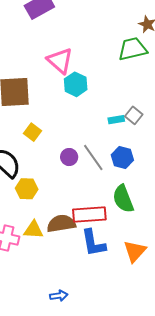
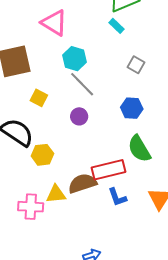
cyan hexagon: (76, 84) -> (74, 59), moved
cyan rectangle: (116, 120) -> (117, 26), moved, turned 63
gray line: (93, 157) -> (82, 84), moved
blue L-shape: (93, 243) -> (117, 197), size x0.7

